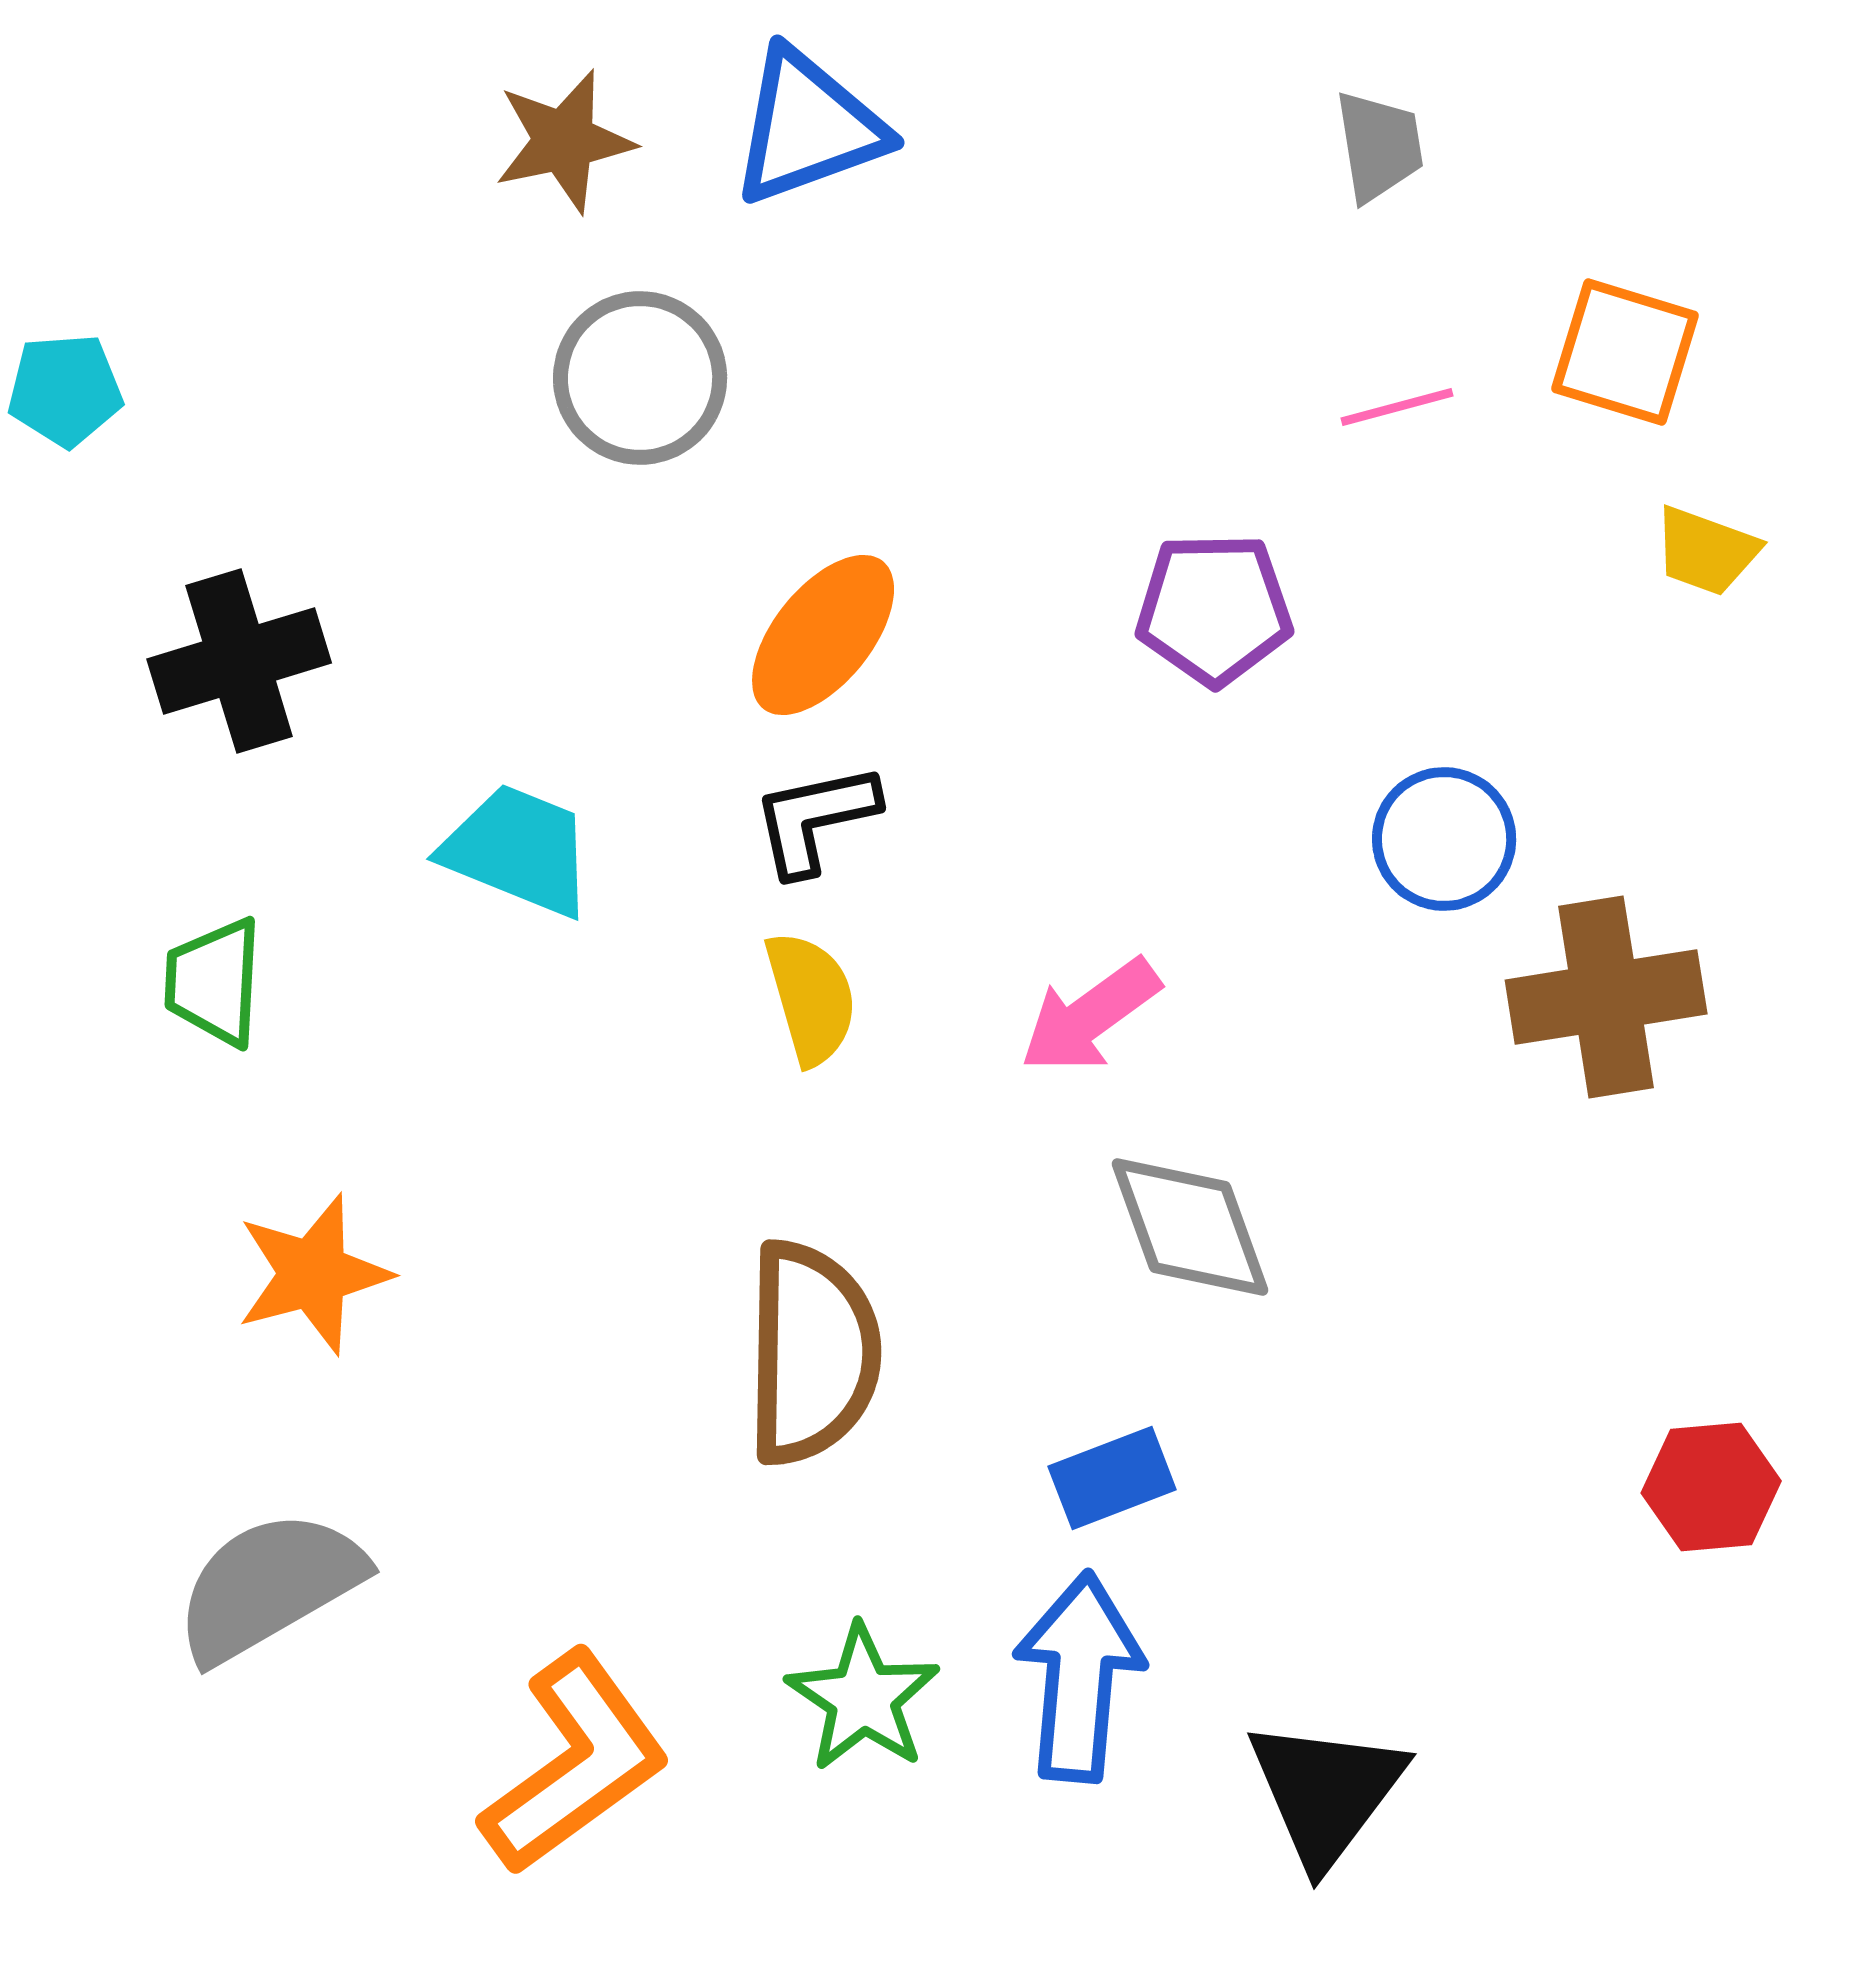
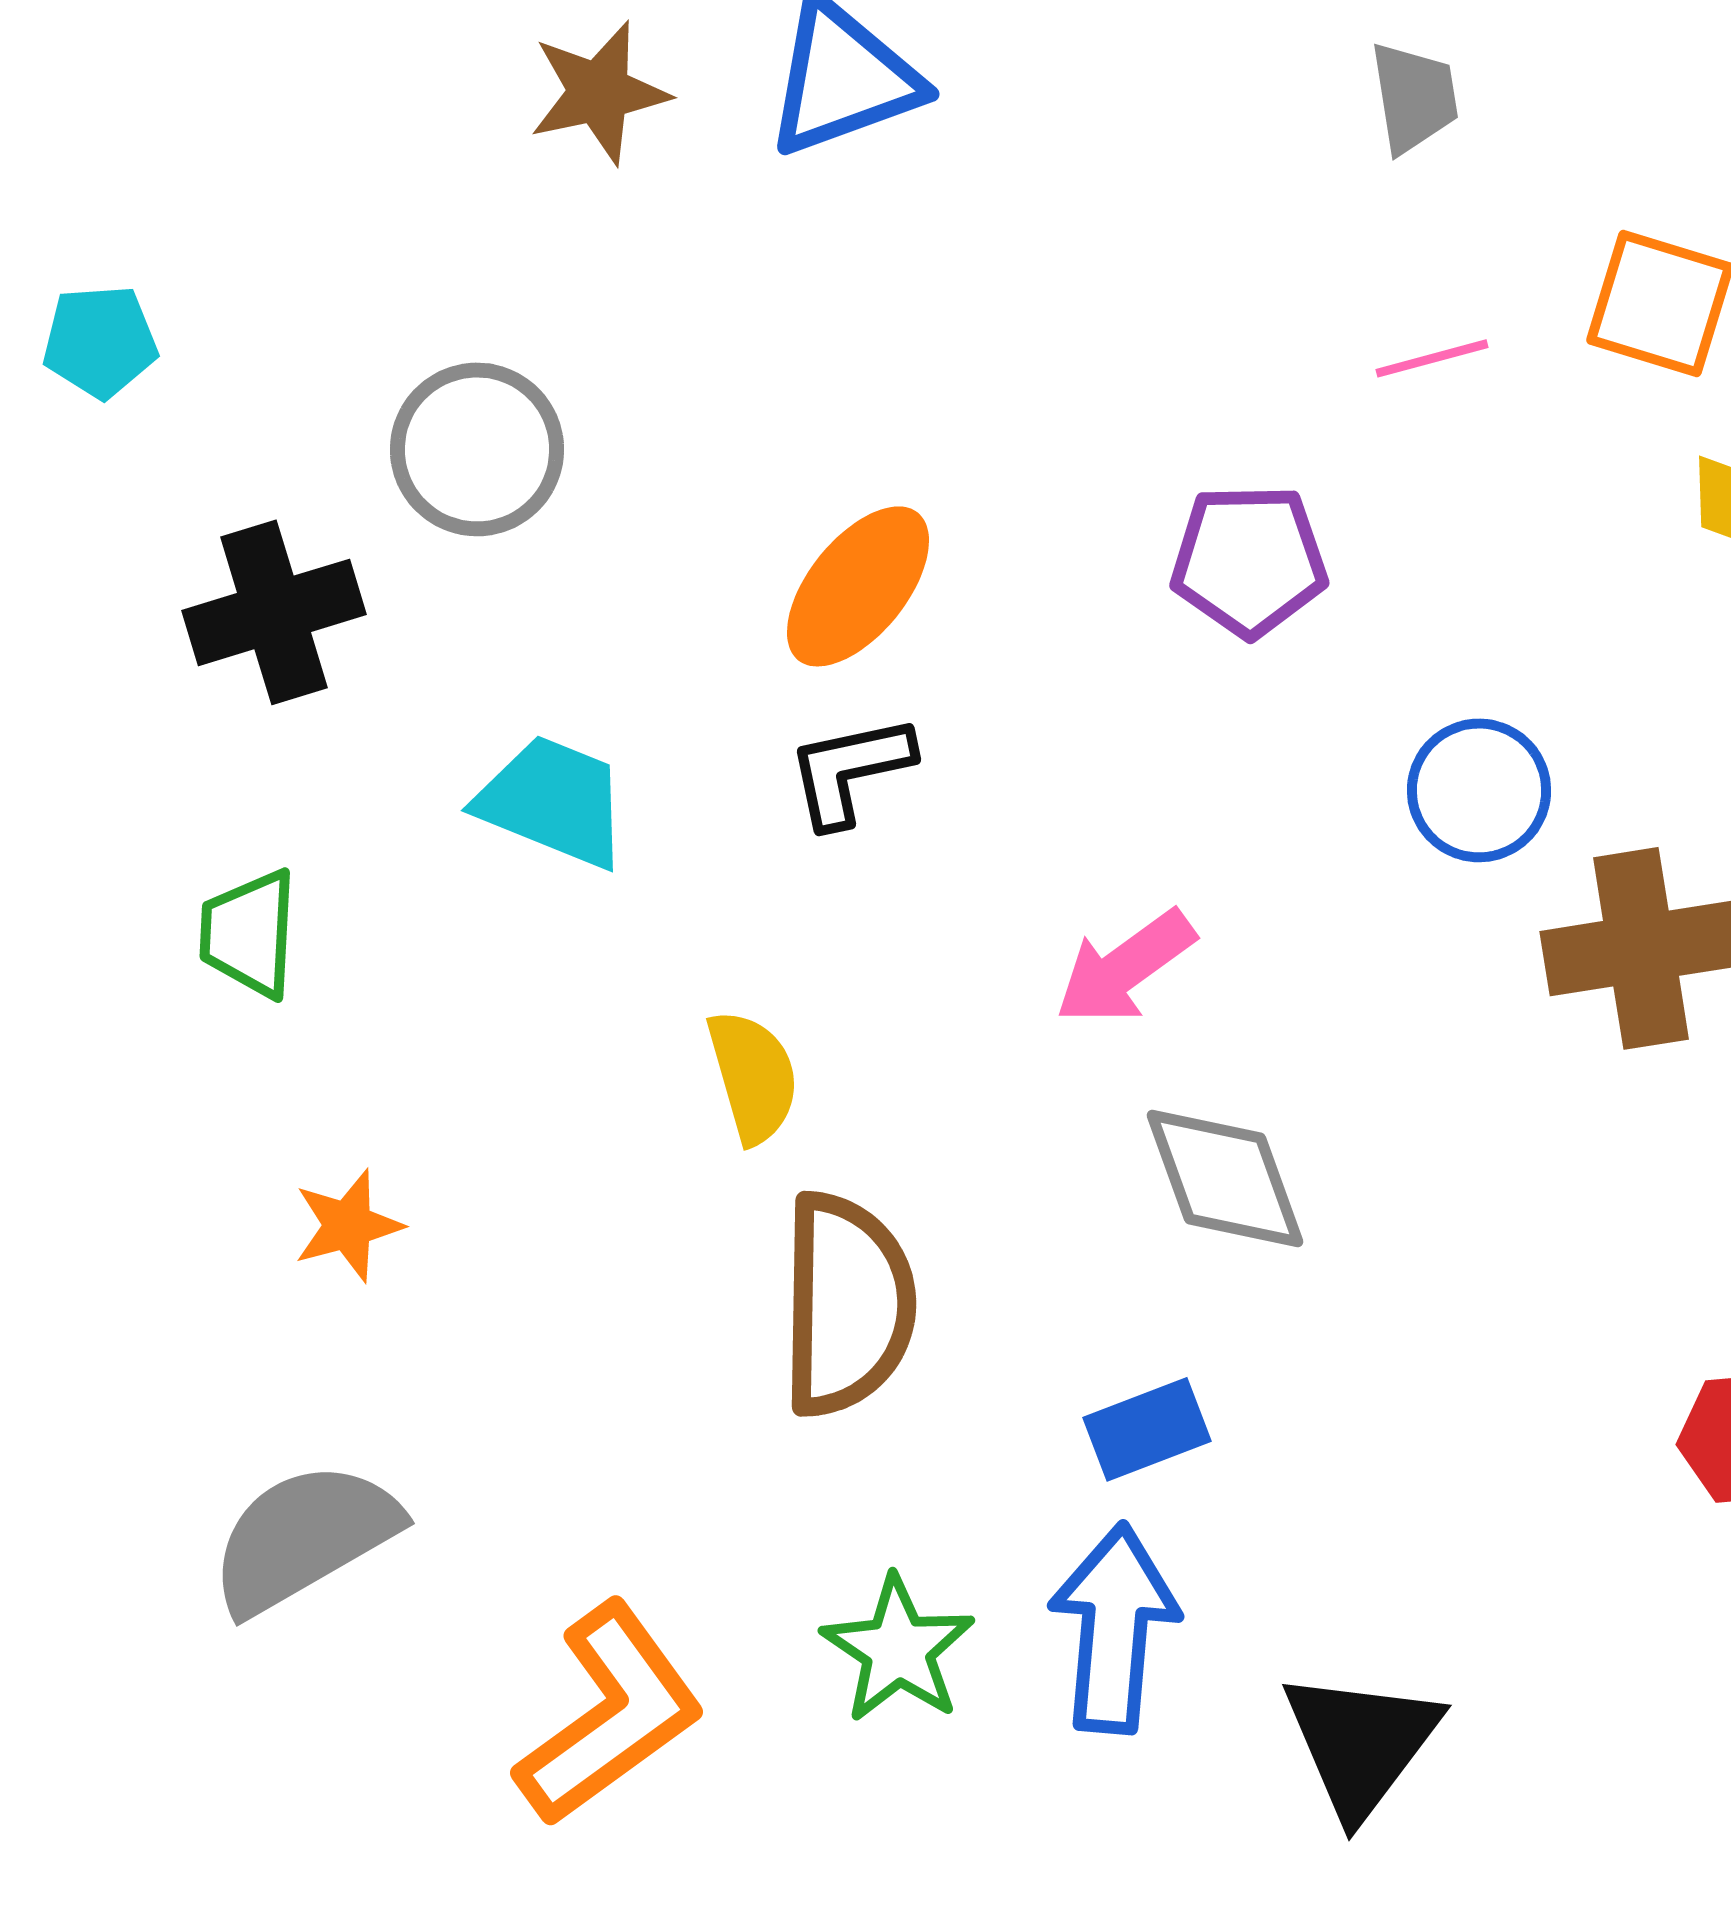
gray circle: (640, 378) -> (477, 449), moved
yellow semicircle: (811, 998) -> (753, 1076), moved
orange star: (313, 1274) -> (348, 1225), size x0.7

